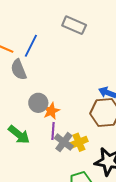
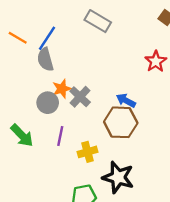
gray semicircle: (19, 70) -> (45, 59), moved
orange star: (51, 111) -> (62, 89), moved
gray cross: (64, 142) -> (80, 97), moved

